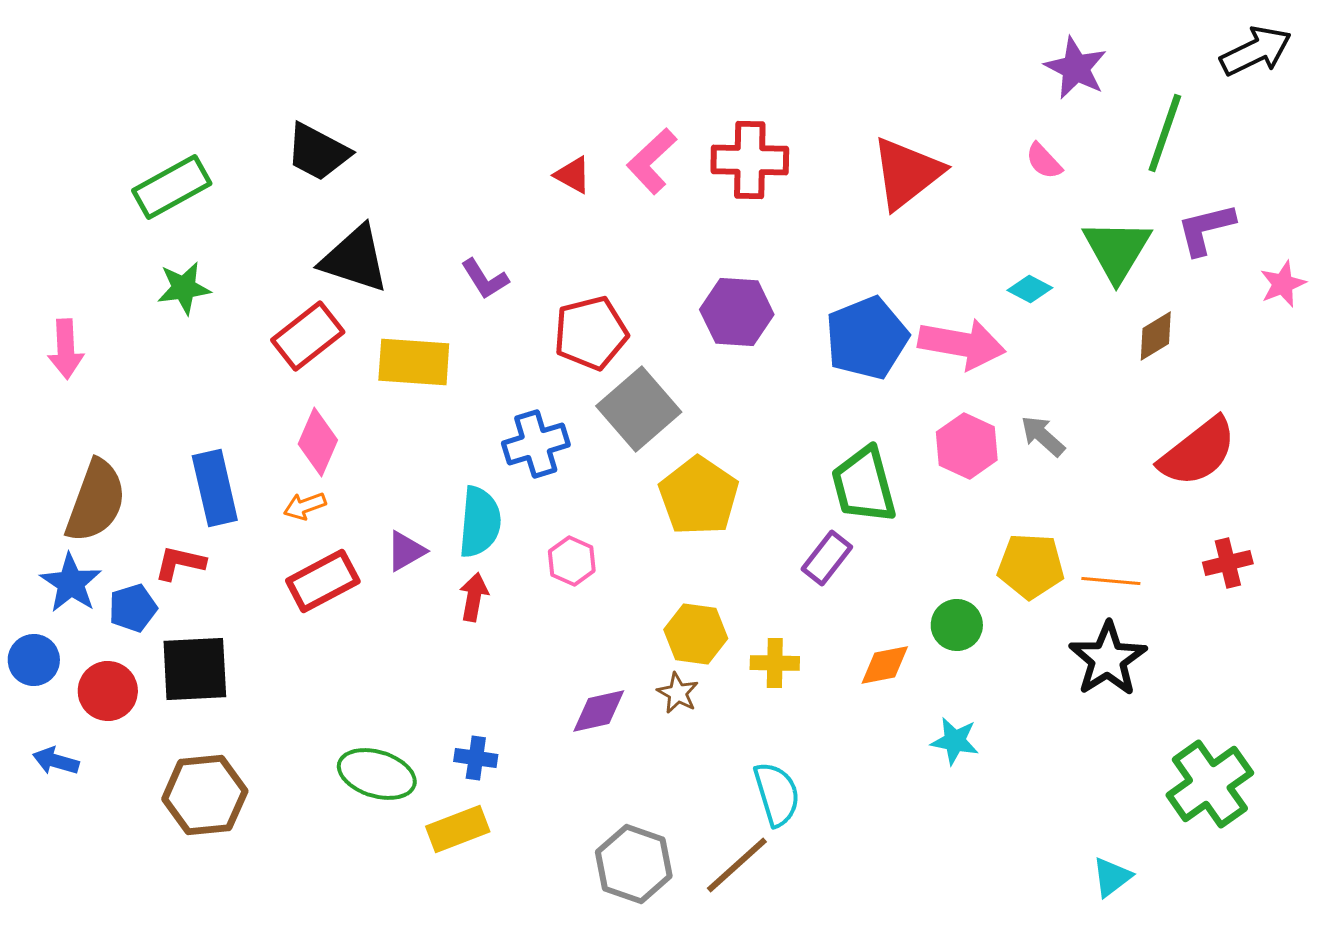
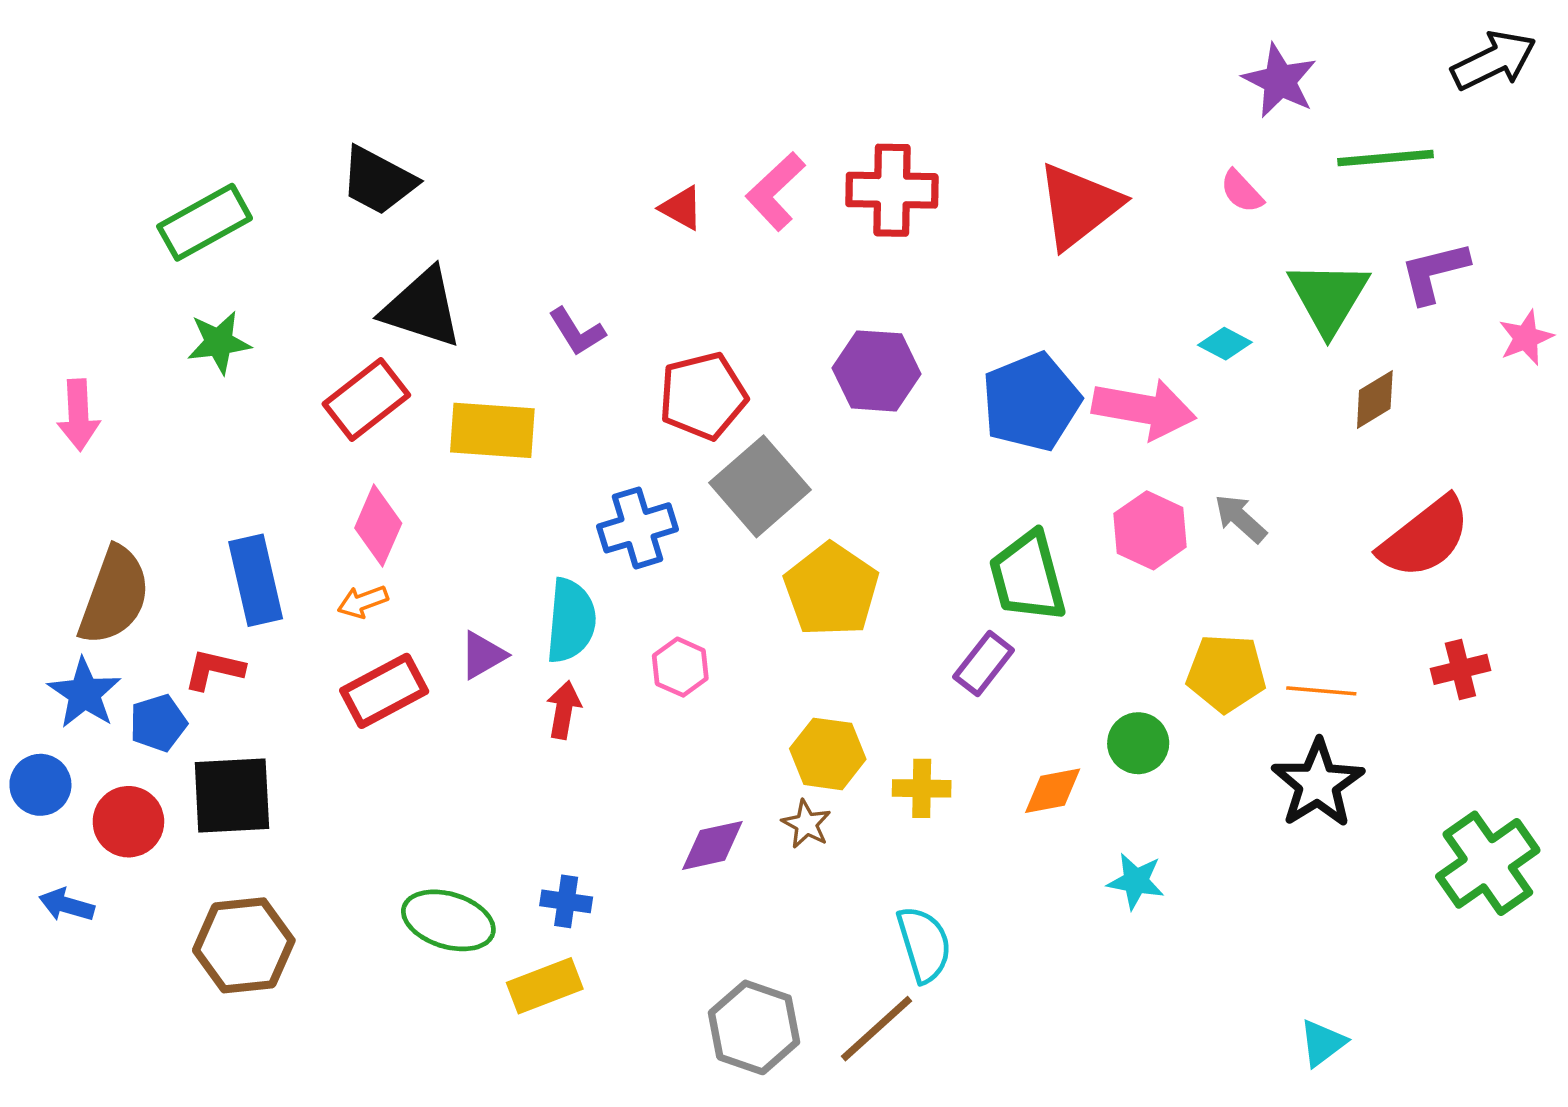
green line: (1165, 133) -> (1386, 158), turned 66
green cross: (1210, 784) -> (1488, 863), moved

